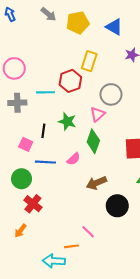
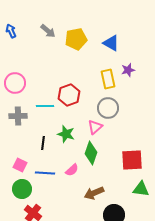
yellow rectangle: (89, 61) -> (108, 79), moved, turned -30
pink square: (26, 144) -> (20, 165), moved

